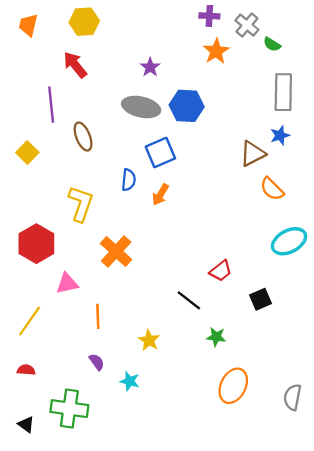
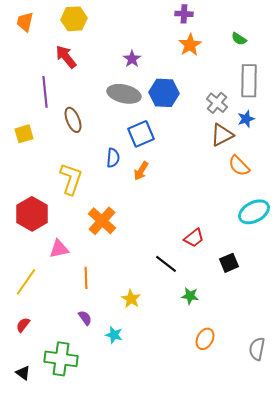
gray cross: (247, 25) -> (217, 103), moved
yellow square: (27, 152) -> (24, 134), turned 30
red semicircle: (26, 370) -> (23, 325), turned -56
orange ellipse: (233, 386) -> (205, 339), size x0.7

